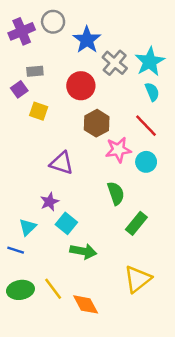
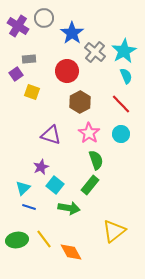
purple cross: (22, 31) -> (18, 26), turned -35
pink star: (118, 150) -> (89, 133), moved, turned -30
green rectangle: (136, 223) -> (90, 185), moved
blue line: (16, 250) -> (29, 207), moved

